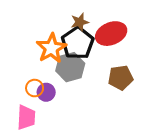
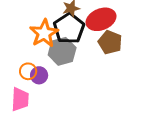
brown pentagon: (121, 78) -> (110, 42), moved, turned 30

